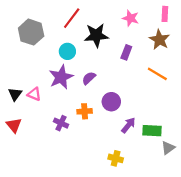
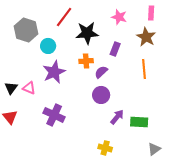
cyan circle: (67, 51) -> (48, 46), moved
orange line: (157, 74) -> (144, 69), turned 54
purple semicircle: (89, 78) -> (101, 72), moved
orange cross: (85, 111) -> (86, 61), moved
purple cross: (61, 123) -> (54, 115), size x1.5
gray triangle: (168, 148) -> (154, 149), moved

